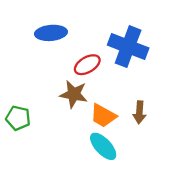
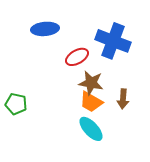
brown star: (74, 94) -> (91, 83), moved

